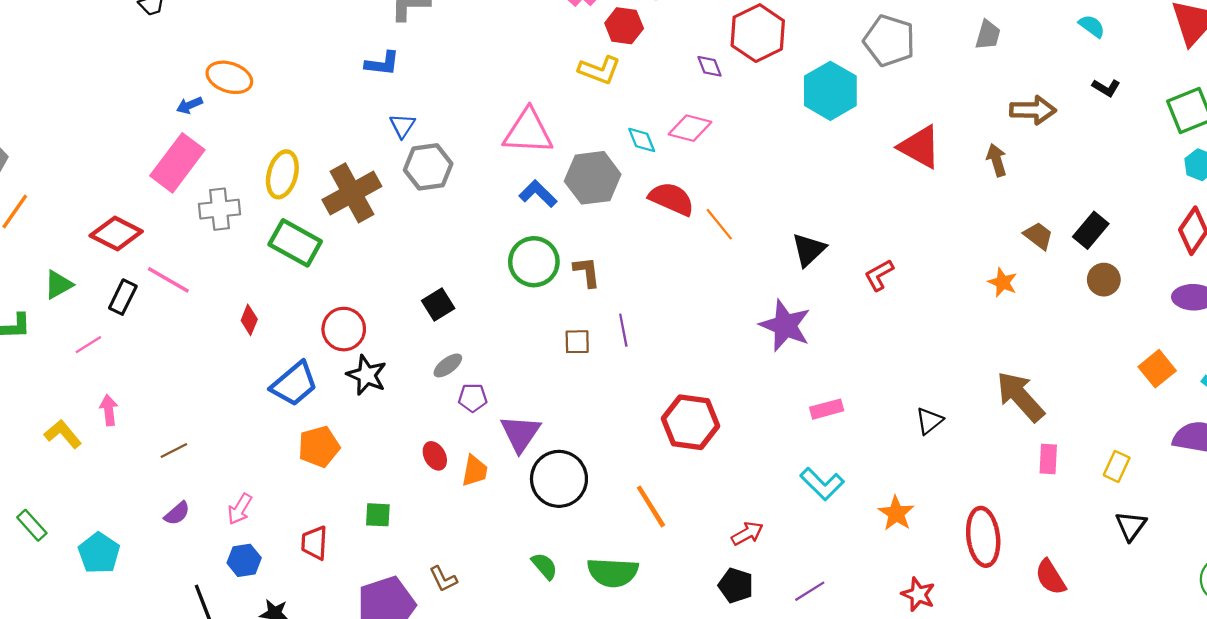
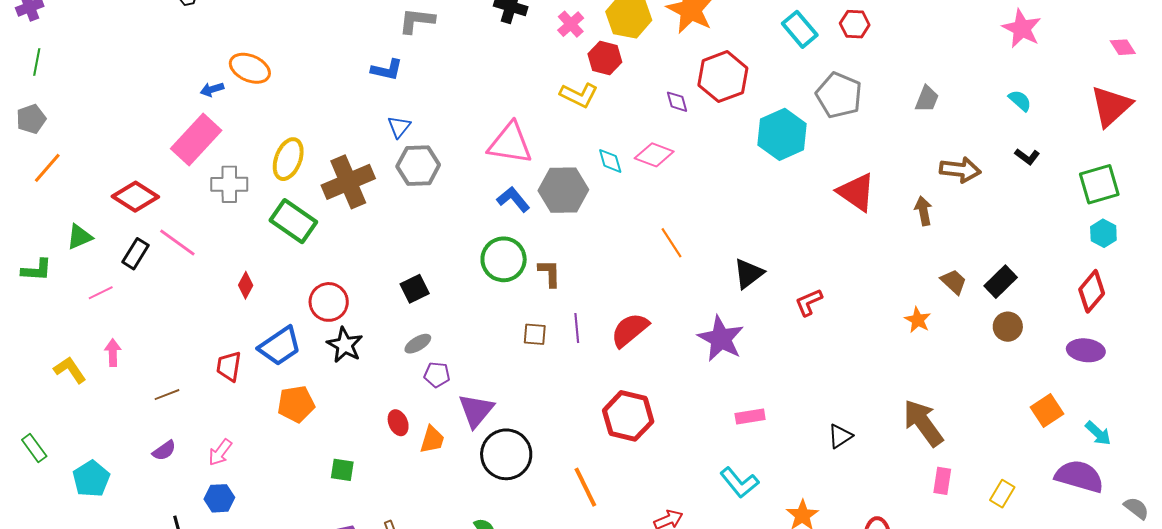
red semicircle: (672, 199) -> (630, 330), moved, turned -69
red trapezoid: (314, 543) -> (229, 366), moved

